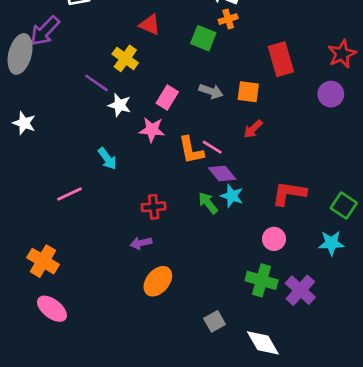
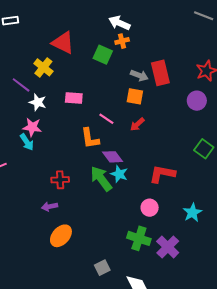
red triangle: (150, 25) -> (63, 43), size x1.4
gray arrow: (211, 91) -> (139, 75), moved
pink rectangle: (167, 97) -> (74, 98), turned 60
pink star: (152, 130) -> (32, 127), moved
pink line: (212, 147) -> (106, 119), moved
green arrow: (208, 203) -> (101, 179), size x1.5
green square: (344, 206) -> (204, 149), moved
cyan star: (331, 243) -> (192, 213), turned -30

